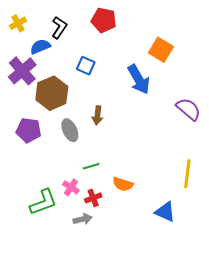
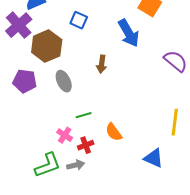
brown arrow: (97, 115) -> (102, 64), moved
orange semicircle: (123, 184) -> (114, 132), turned 36
green L-shape: (43, 202) -> (48, 165), moved

